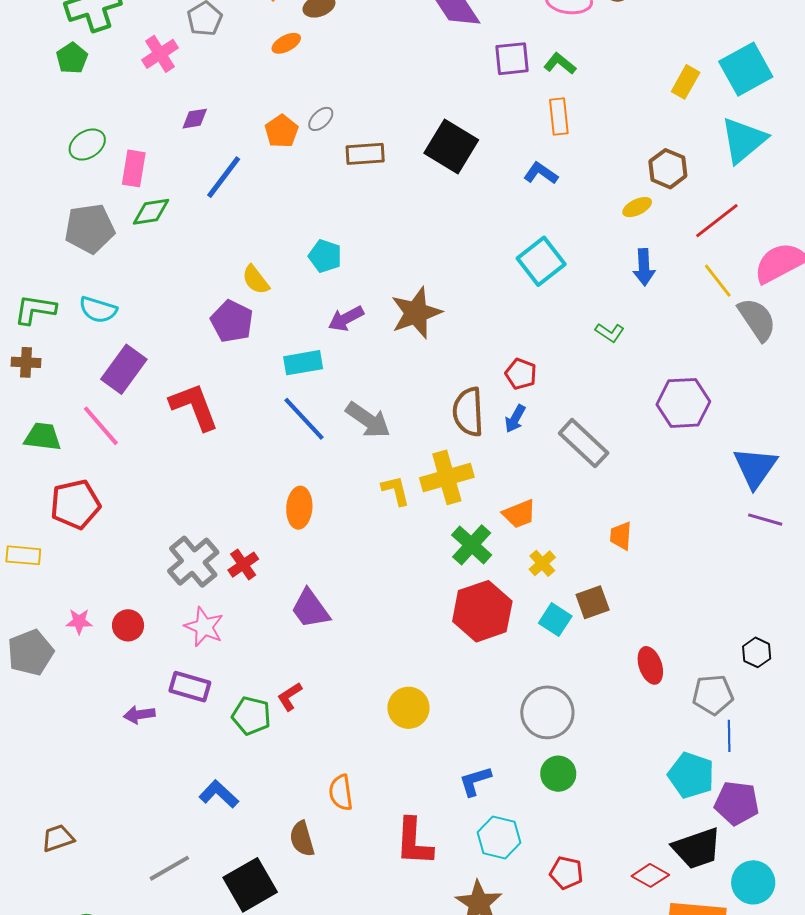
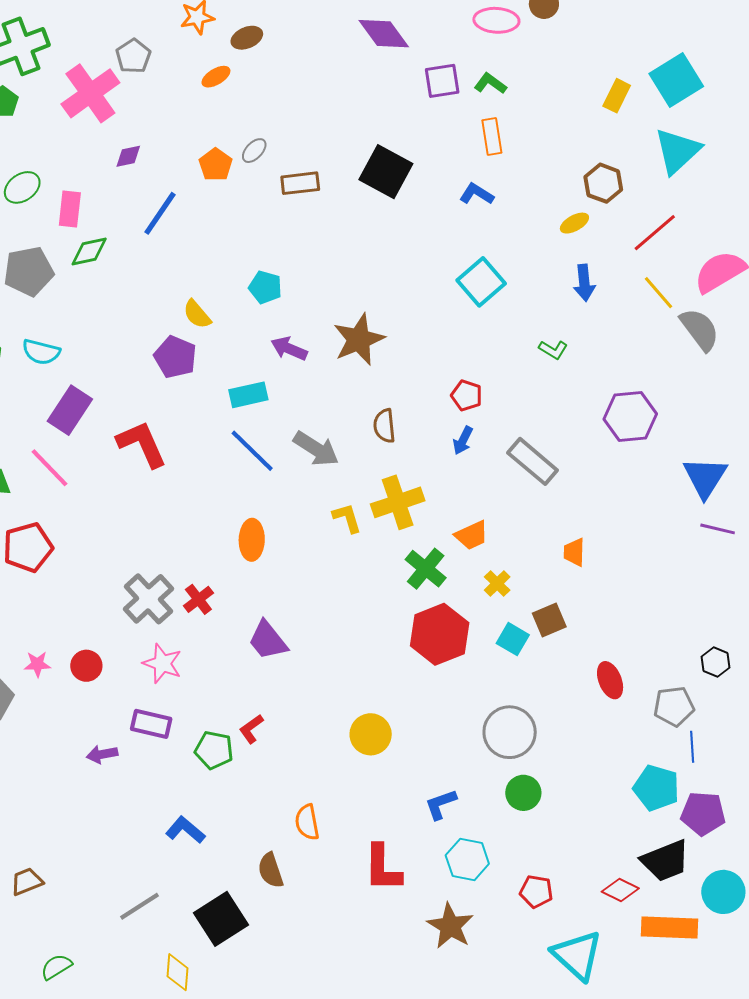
pink cross: (160, 54) -> (90, 93), size x1.6
purple arrow: (346, 318) -> (289, 349), turned 54
brown semicircle: (468, 412) -> (384, 426), moved, size x0.7

